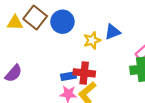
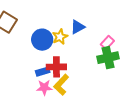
blue circle: (62, 22) -> (42, 40), moved

